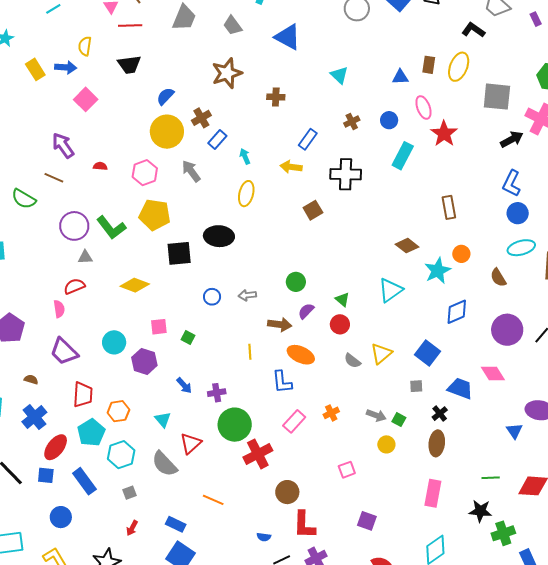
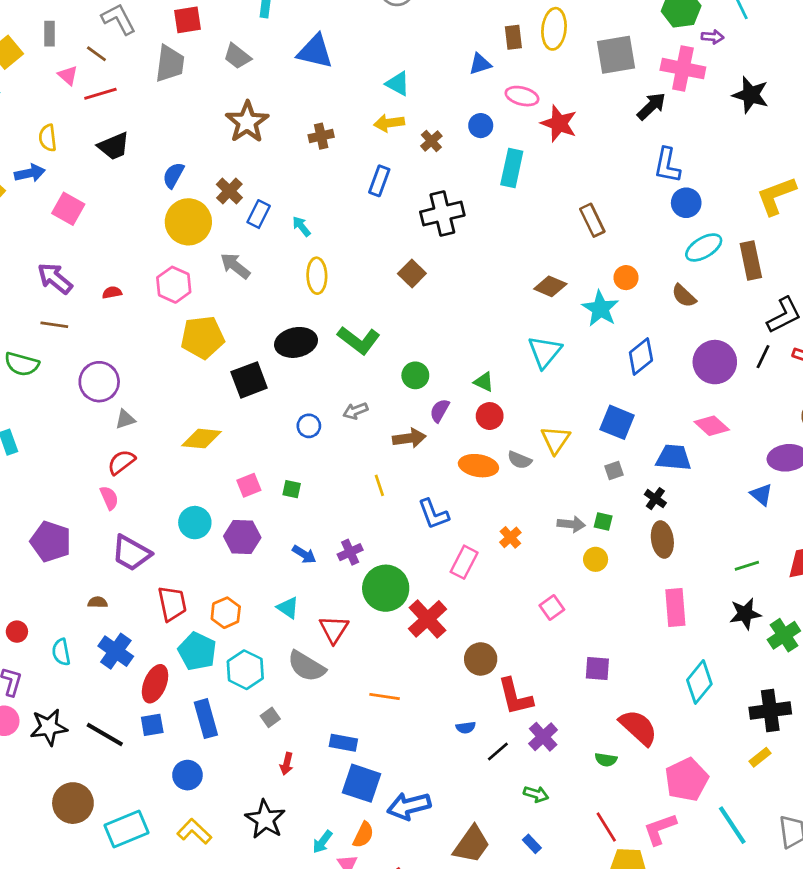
pink ellipse: (423, 107) -> (522, 96), turned -40
yellow arrow: (291, 167) -> (389, 123), moved
green L-shape: (111, 228) -> (359, 340), moved
orange ellipse: (301, 355) -> (478, 466), moved
blue rectangle: (84, 481) -> (206, 719), turned 36

